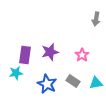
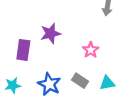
purple star: (50, 52) -> (50, 33), moved
cyan star: (16, 73) -> (13, 85), moved

